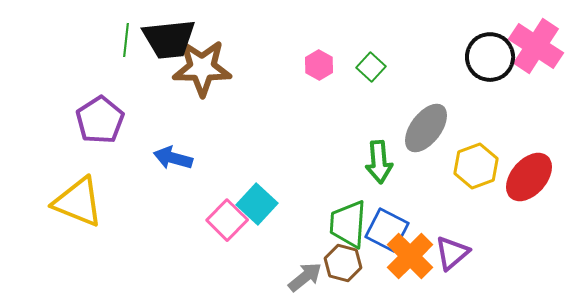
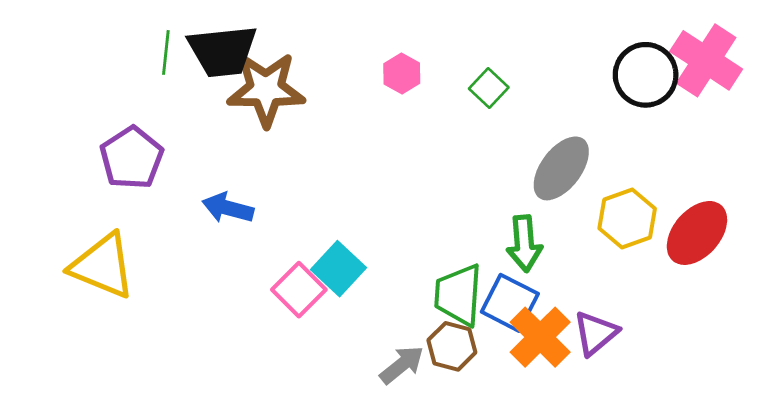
pink hexagon: (319, 65) -> (402, 74), moved
green arrow: (379, 162) -> (524, 244), moved

